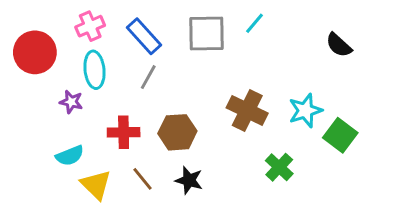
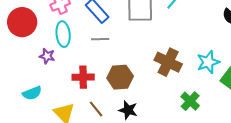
gray line: (148, 77) -> (100, 39), turned 60
cyan semicircle: (70, 156) -> (32, 93), moved

